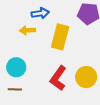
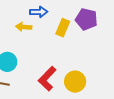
yellow rectangle: (60, 37) -> (63, 28), moved, size x0.7

